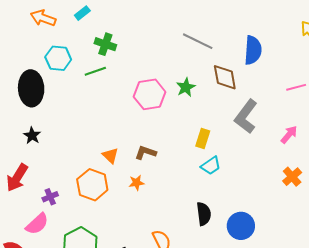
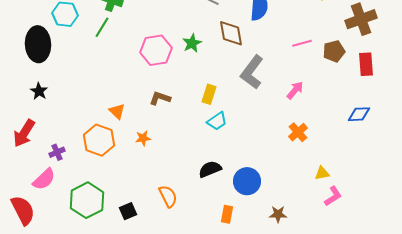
green line: (95, 71) -> (102, 27), turned -40
brown L-shape: (146, 153) -> (160, 98), moved
black semicircle: (204, 214) -> (210, 169), turned -105

